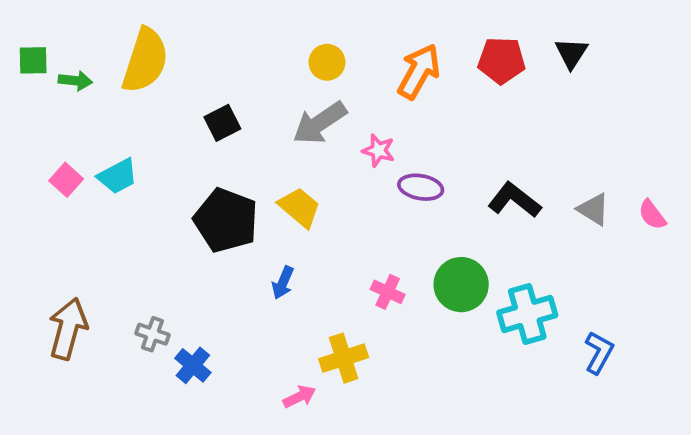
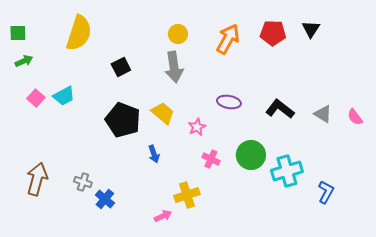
green arrow: (75, 81) -> (24, 61), moved, turned -30
gray arrow: (320, 123) -> (174, 67), turned -64
pink star: (378, 150) -> (197, 127), moved, turned 30
blue arrow: (283, 283) -> (154, 154), turned -42

